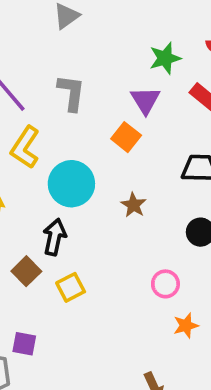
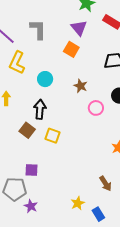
cyan circle: (71, 184) -> (45, 79), size x0.6
pink circle: (165, 284) -> (96, 108), moved
yellow square: (71, 287) -> (53, 136), turned -35

